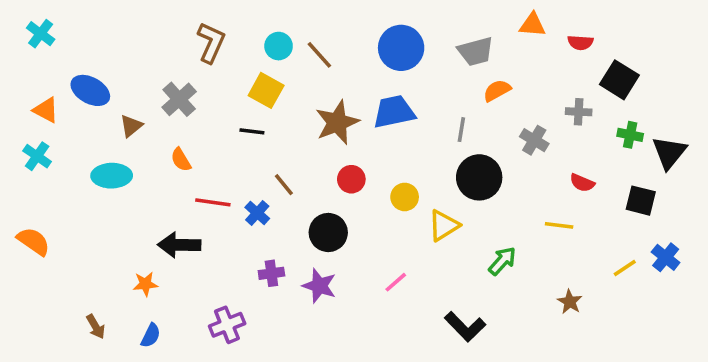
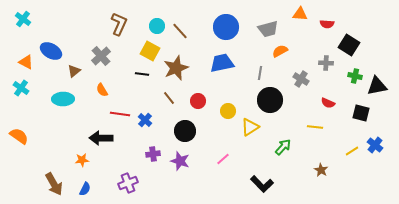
brown star: (337, 122) -> (176, 68), moved
black triangle: (669, 153) -> (377, 86), turned 40
brown line: (284, 185) -> (169, 98), moved
brown arrow: (96, 327) -> (54, 184), size x1.6

